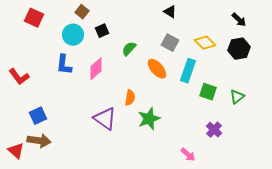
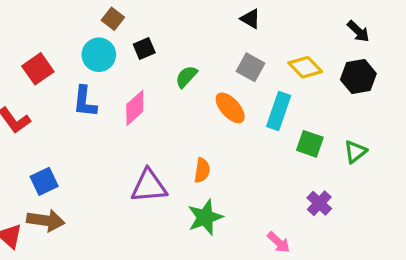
red square: (34, 18) -> (38, 69), moved, turned 30
orange semicircle: (130, 98) -> (202, 170), moved
purple triangle: (105, 119) -> (149, 186), turned -40
green star: (149, 119) -> (205, 217), moved

